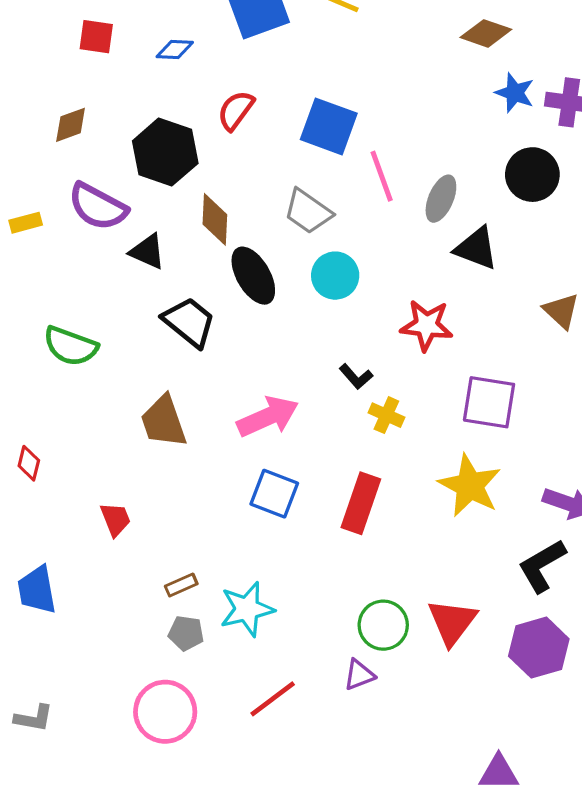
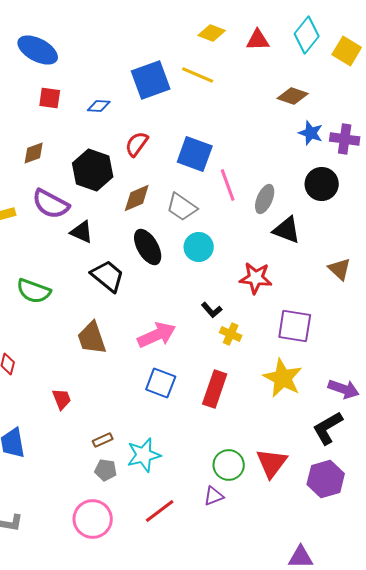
brown diamond: (215, 219) -> (137, 198), moved, turned 64

